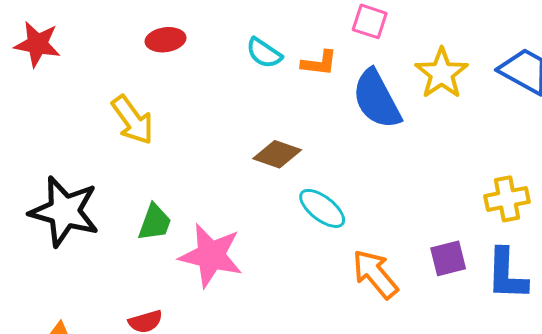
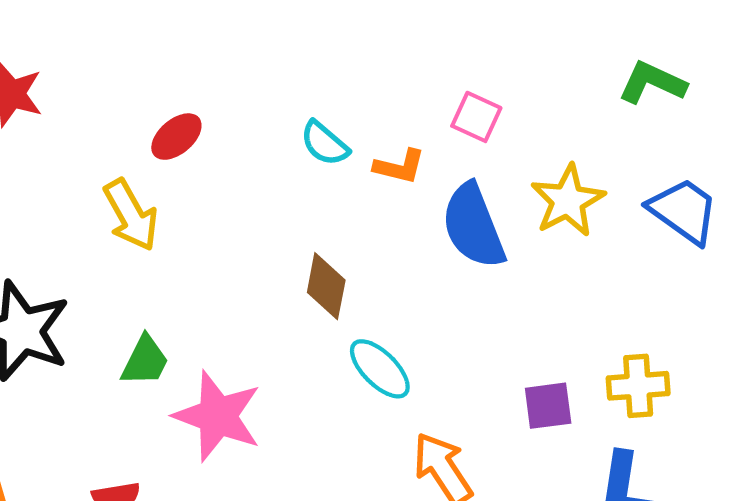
red ellipse: (165, 40) -> (176, 137), moved, turned -39
brown diamond: (277, 154) -> (326, 286), turned 75
purple square: (448, 258) -> (548, 406), moved

